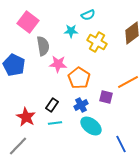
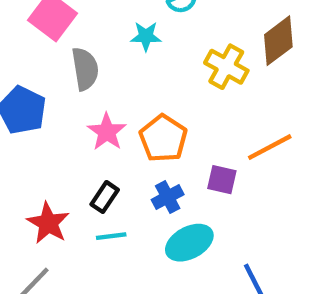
yellow cross: (97, 42) -> (226, 67), moved
pink star: (58, 64) -> (107, 132), moved, turned 30
cyan ellipse: (91, 126) -> (189, 243), turned -65

